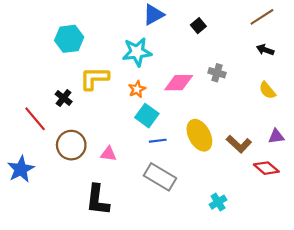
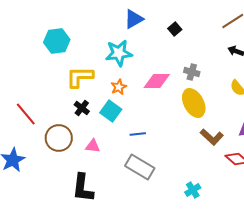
black cross: (64, 98) -> (82, 108), moved
cyan square: (147, 116) -> (111, 111), moved
yellow ellipse: (199, 135) -> (194, 103), moved

